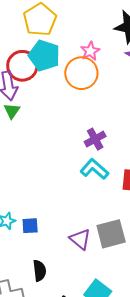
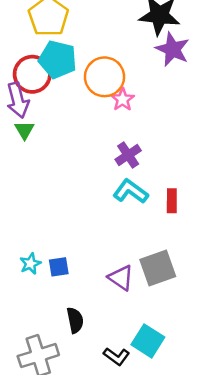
pink star: (90, 51) -> (123, 99), moved

